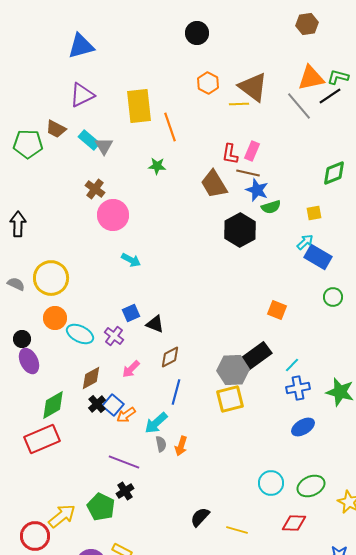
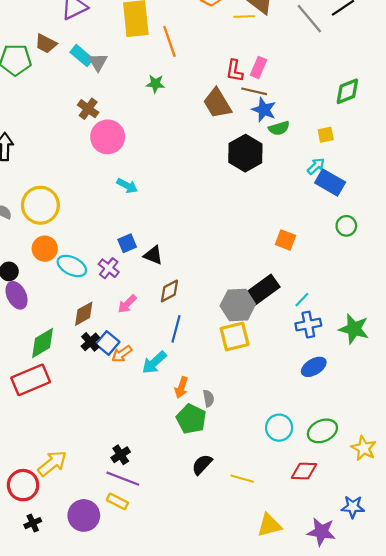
gray semicircle: (161, 444) -> (209, 398), moved
purple line: (124, 462) -> (123, 479), moved
black cross: (125, 491) -> (121, 455), moved
green pentagon: (101, 507) -> (191, 419), moved

